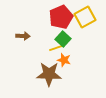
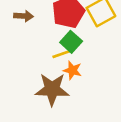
brown arrow: (23, 36) -> (24, 16), moved

